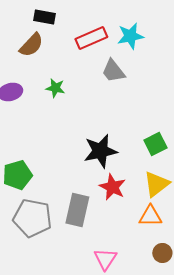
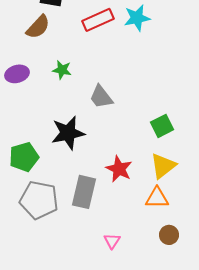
gray trapezoid: (113, 71) -> (101, 97), moved
black star: (100, 151) -> (68, 133), moved
pink triangle: (105, 259) -> (112, 241), size x0.7

